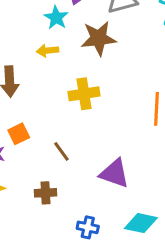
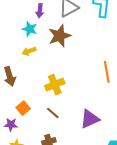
yellow cross: (84, 94) -> (55, 85), moved
purple triangle: (114, 173) -> (90, 119), turned -30

